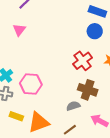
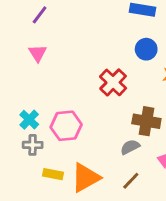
blue circle: (95, 31) -> (146, 49), moved
red cross: (83, 61) -> (113, 82), moved

